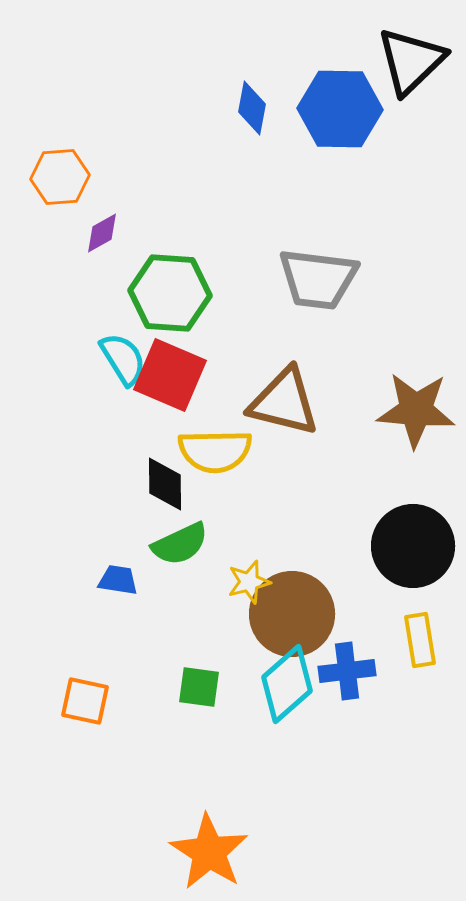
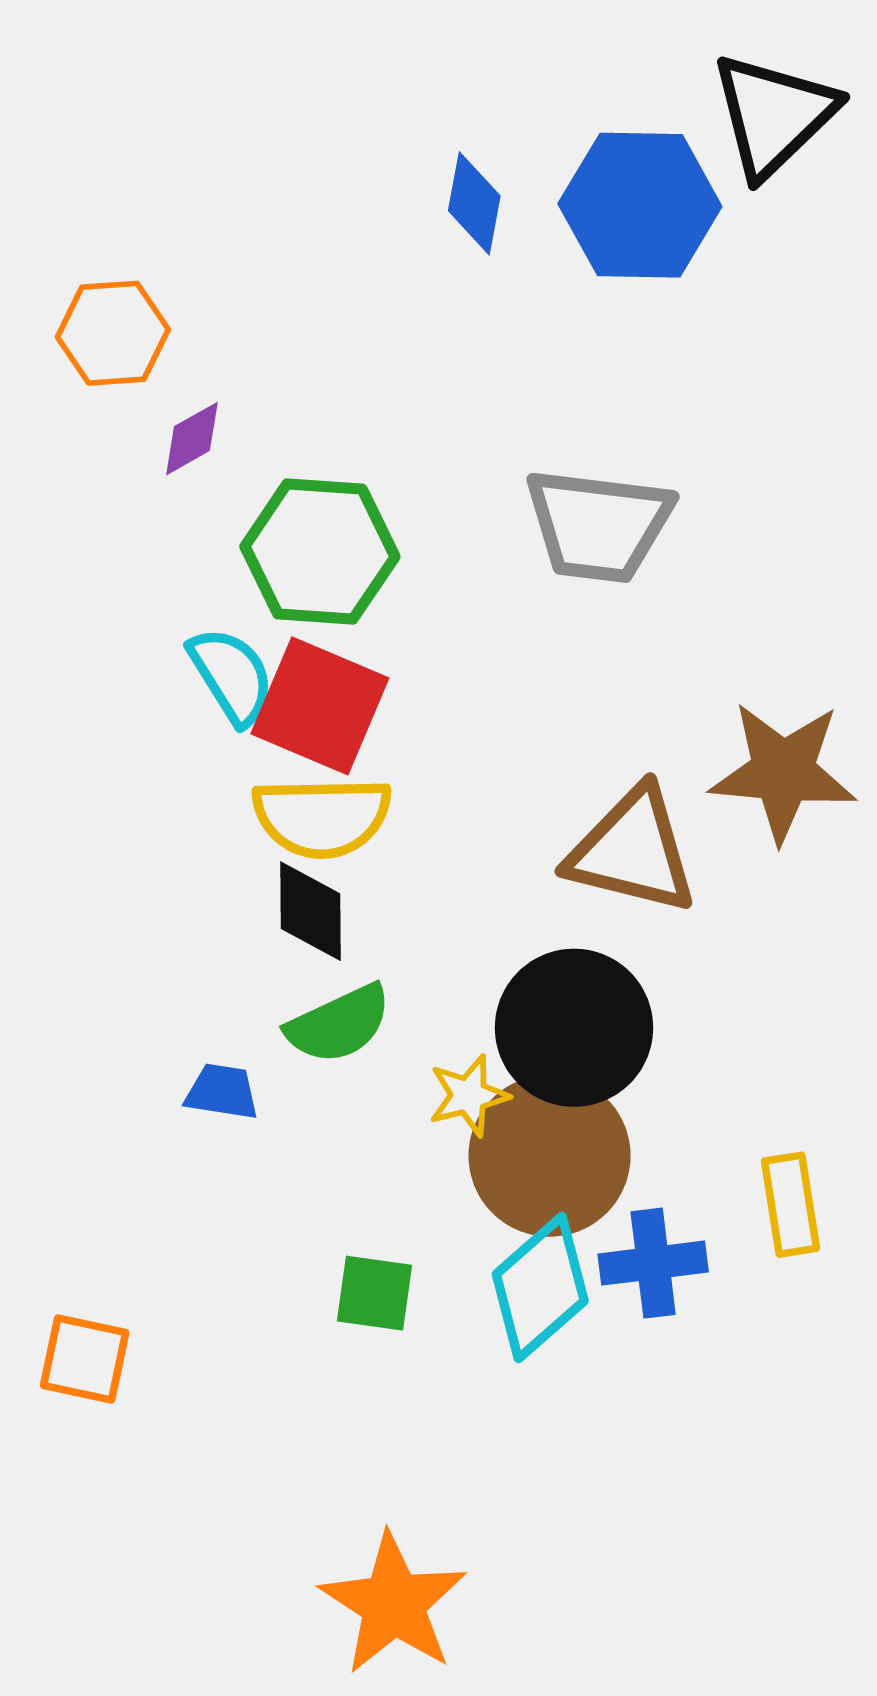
brown triangle: (284, 402) -> (632, 851), moved
yellow semicircle: (215, 451) -> (322, 817), moved
black circle: (413, 546) -> (574, 1028), moved
orange square: (85, 701) -> (85, 1359), moved

